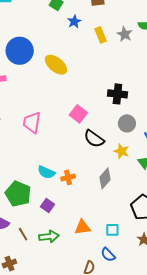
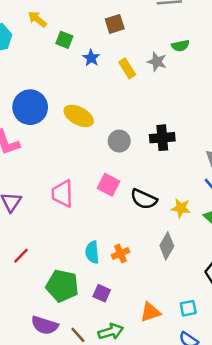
pink square: (78, 114) -> (109, 185), moved
gray circle: (127, 123) -> (119, 141), moved
cyan semicircle: (46, 172) -> (92, 252), turned 72

